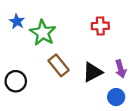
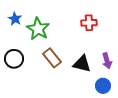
black triangle: (92, 72) -> (82, 64), turned 42
black circle: (16, 81) -> (14, 59), moved

